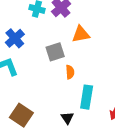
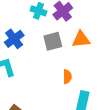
gray square: (55, 52) -> (53, 41), moved

